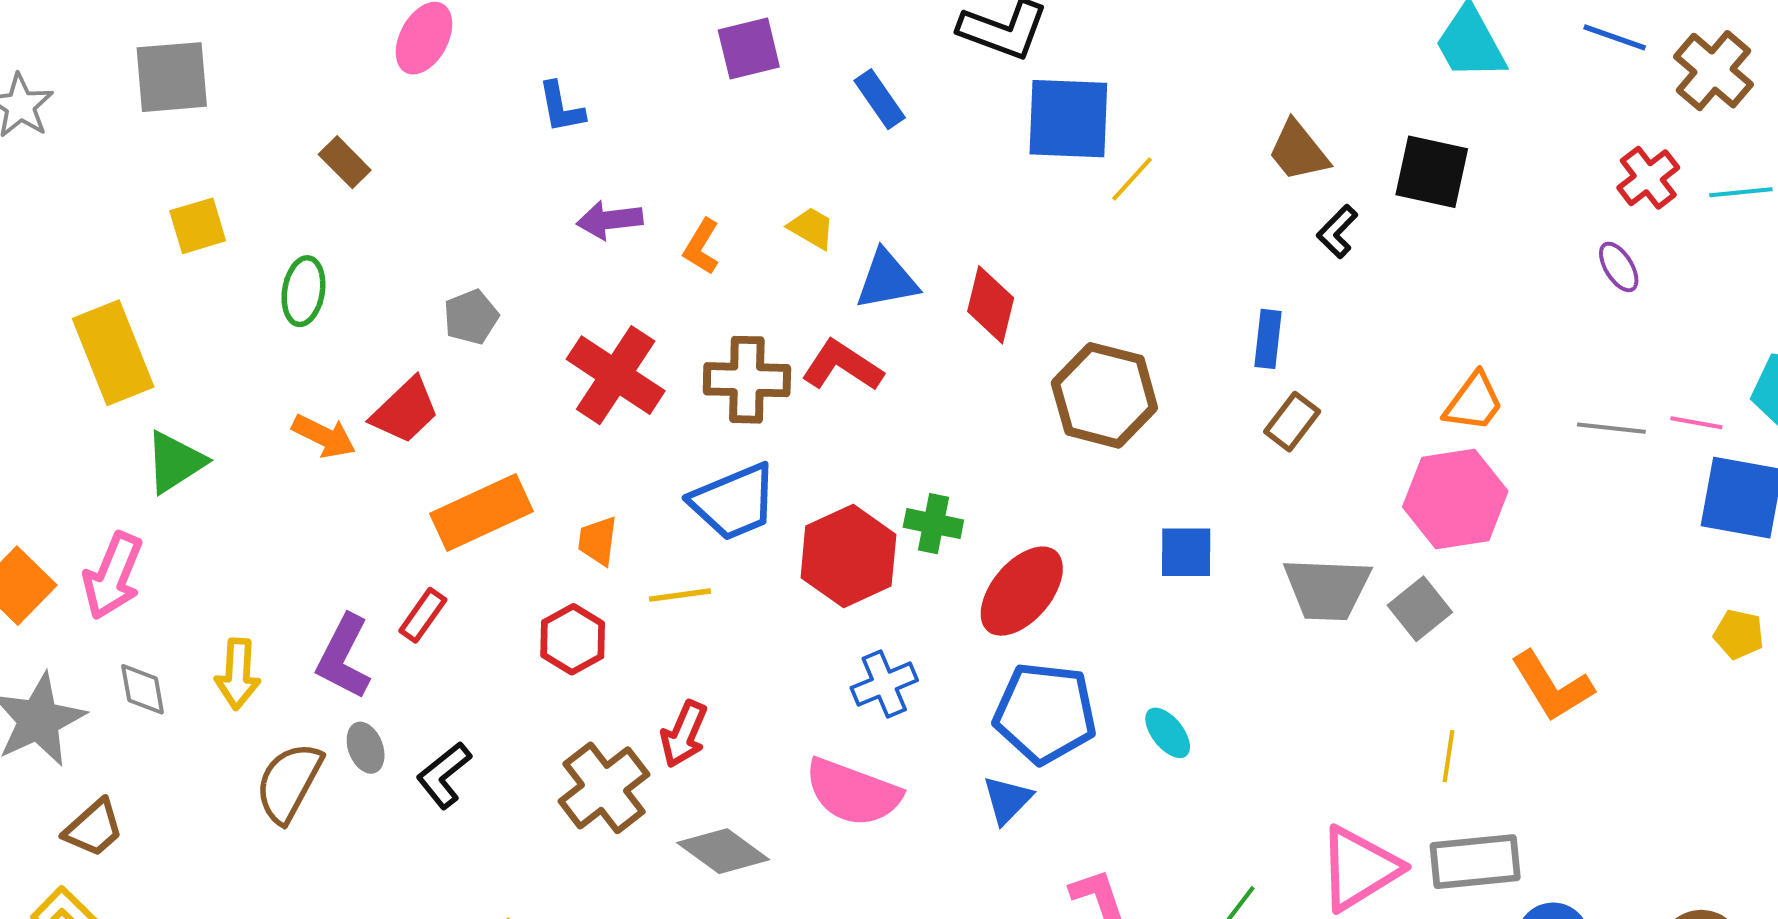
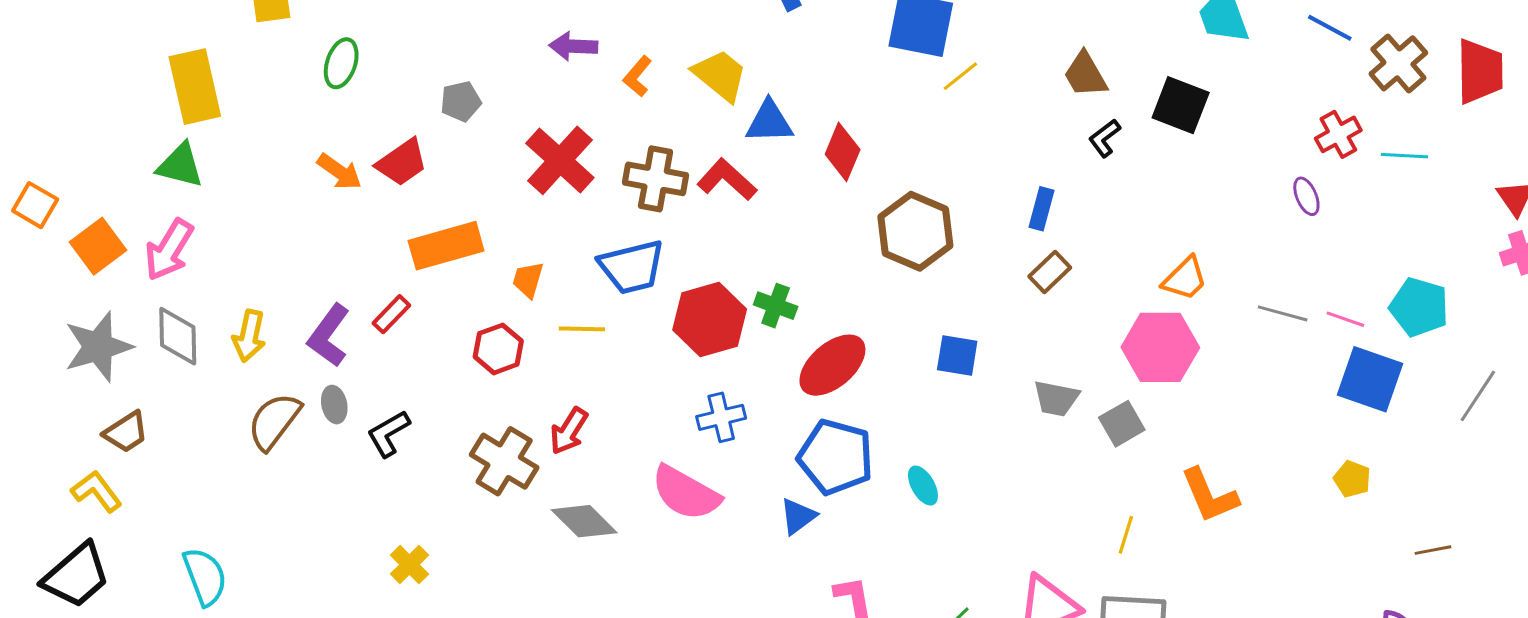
yellow trapezoid: (811, 228) -> (720, 75), size x1.6
green triangle: (175, 462) -> (180, 165), moved, turned 38
gray trapezoid: (1327, 589) -> (1056, 398), size x0.7
gray diamond: (143, 689) -> (178, 336), size x1.4
brown cross: (604, 788) -> (504, 461), turned -30

